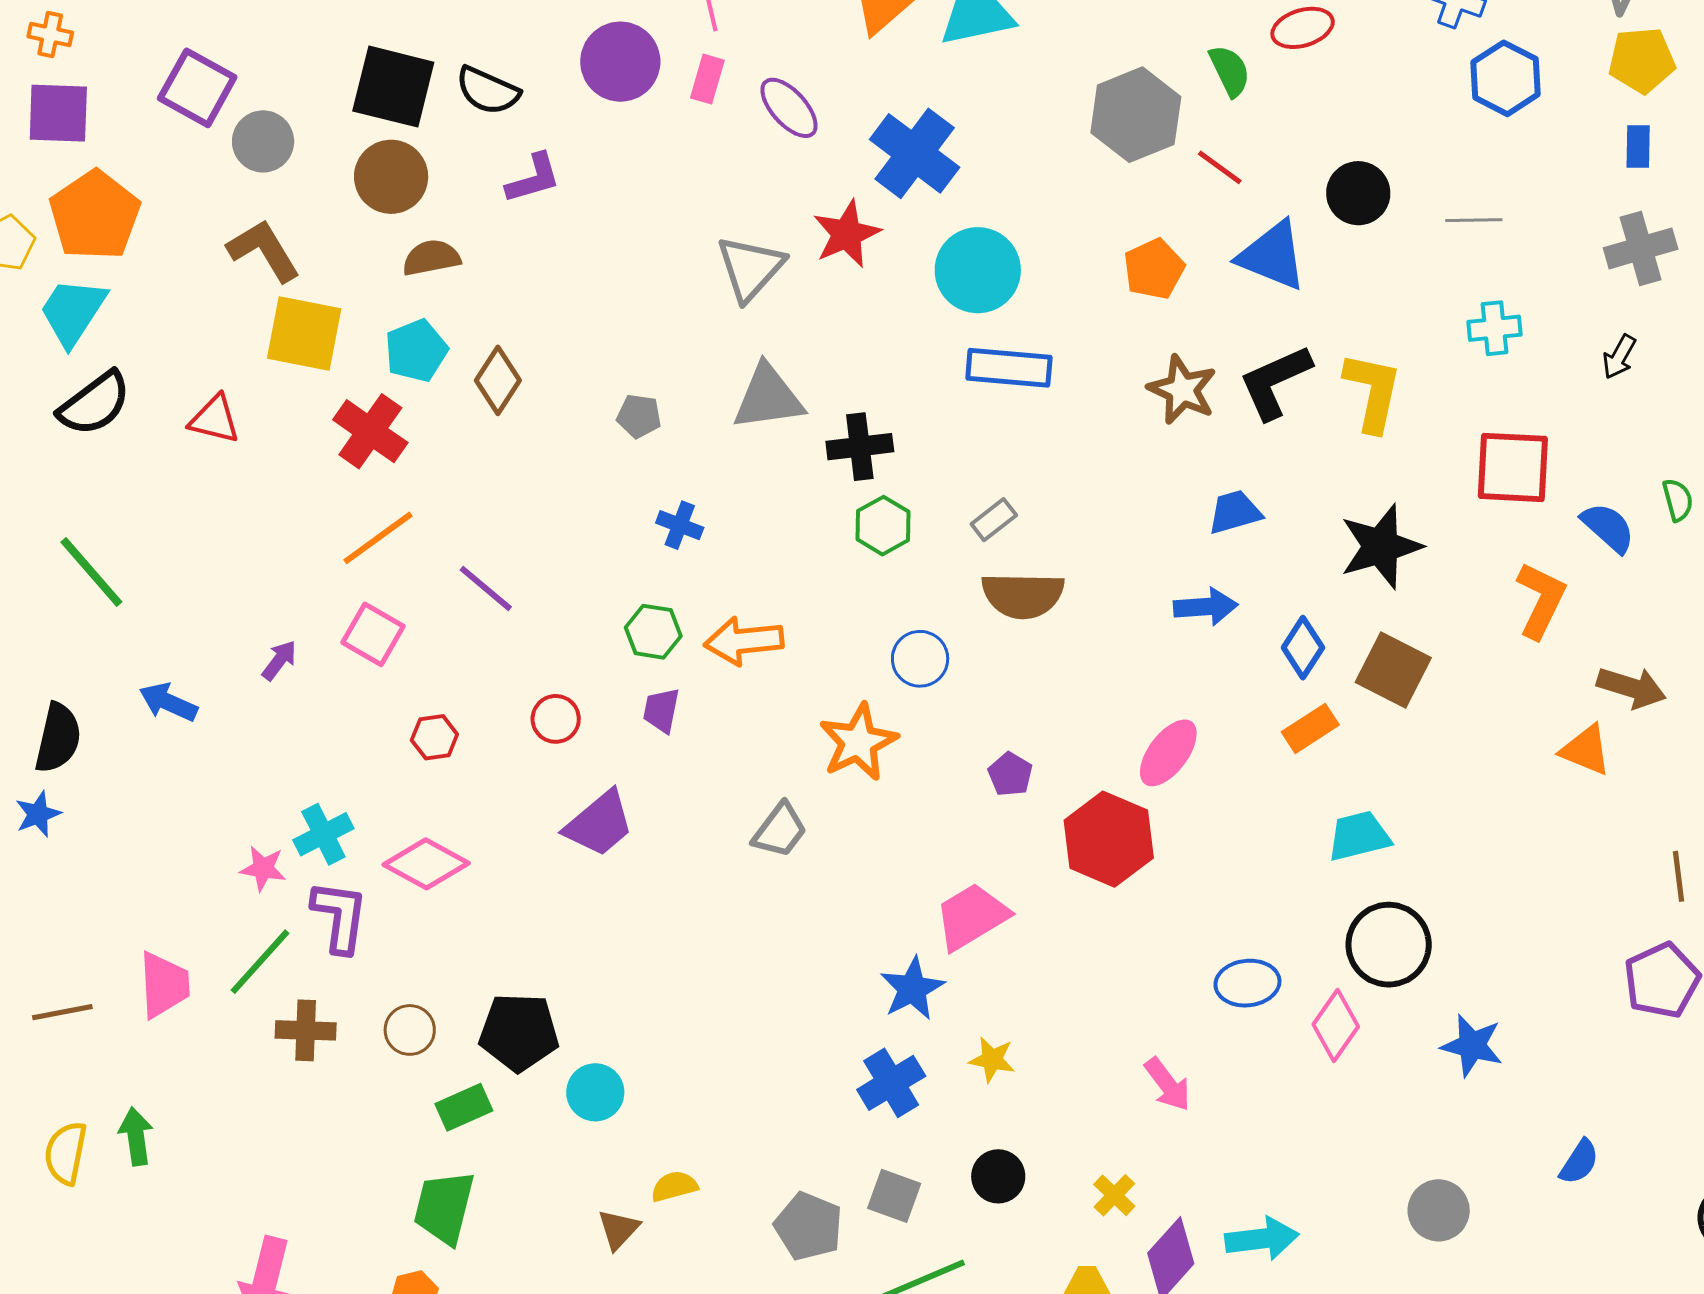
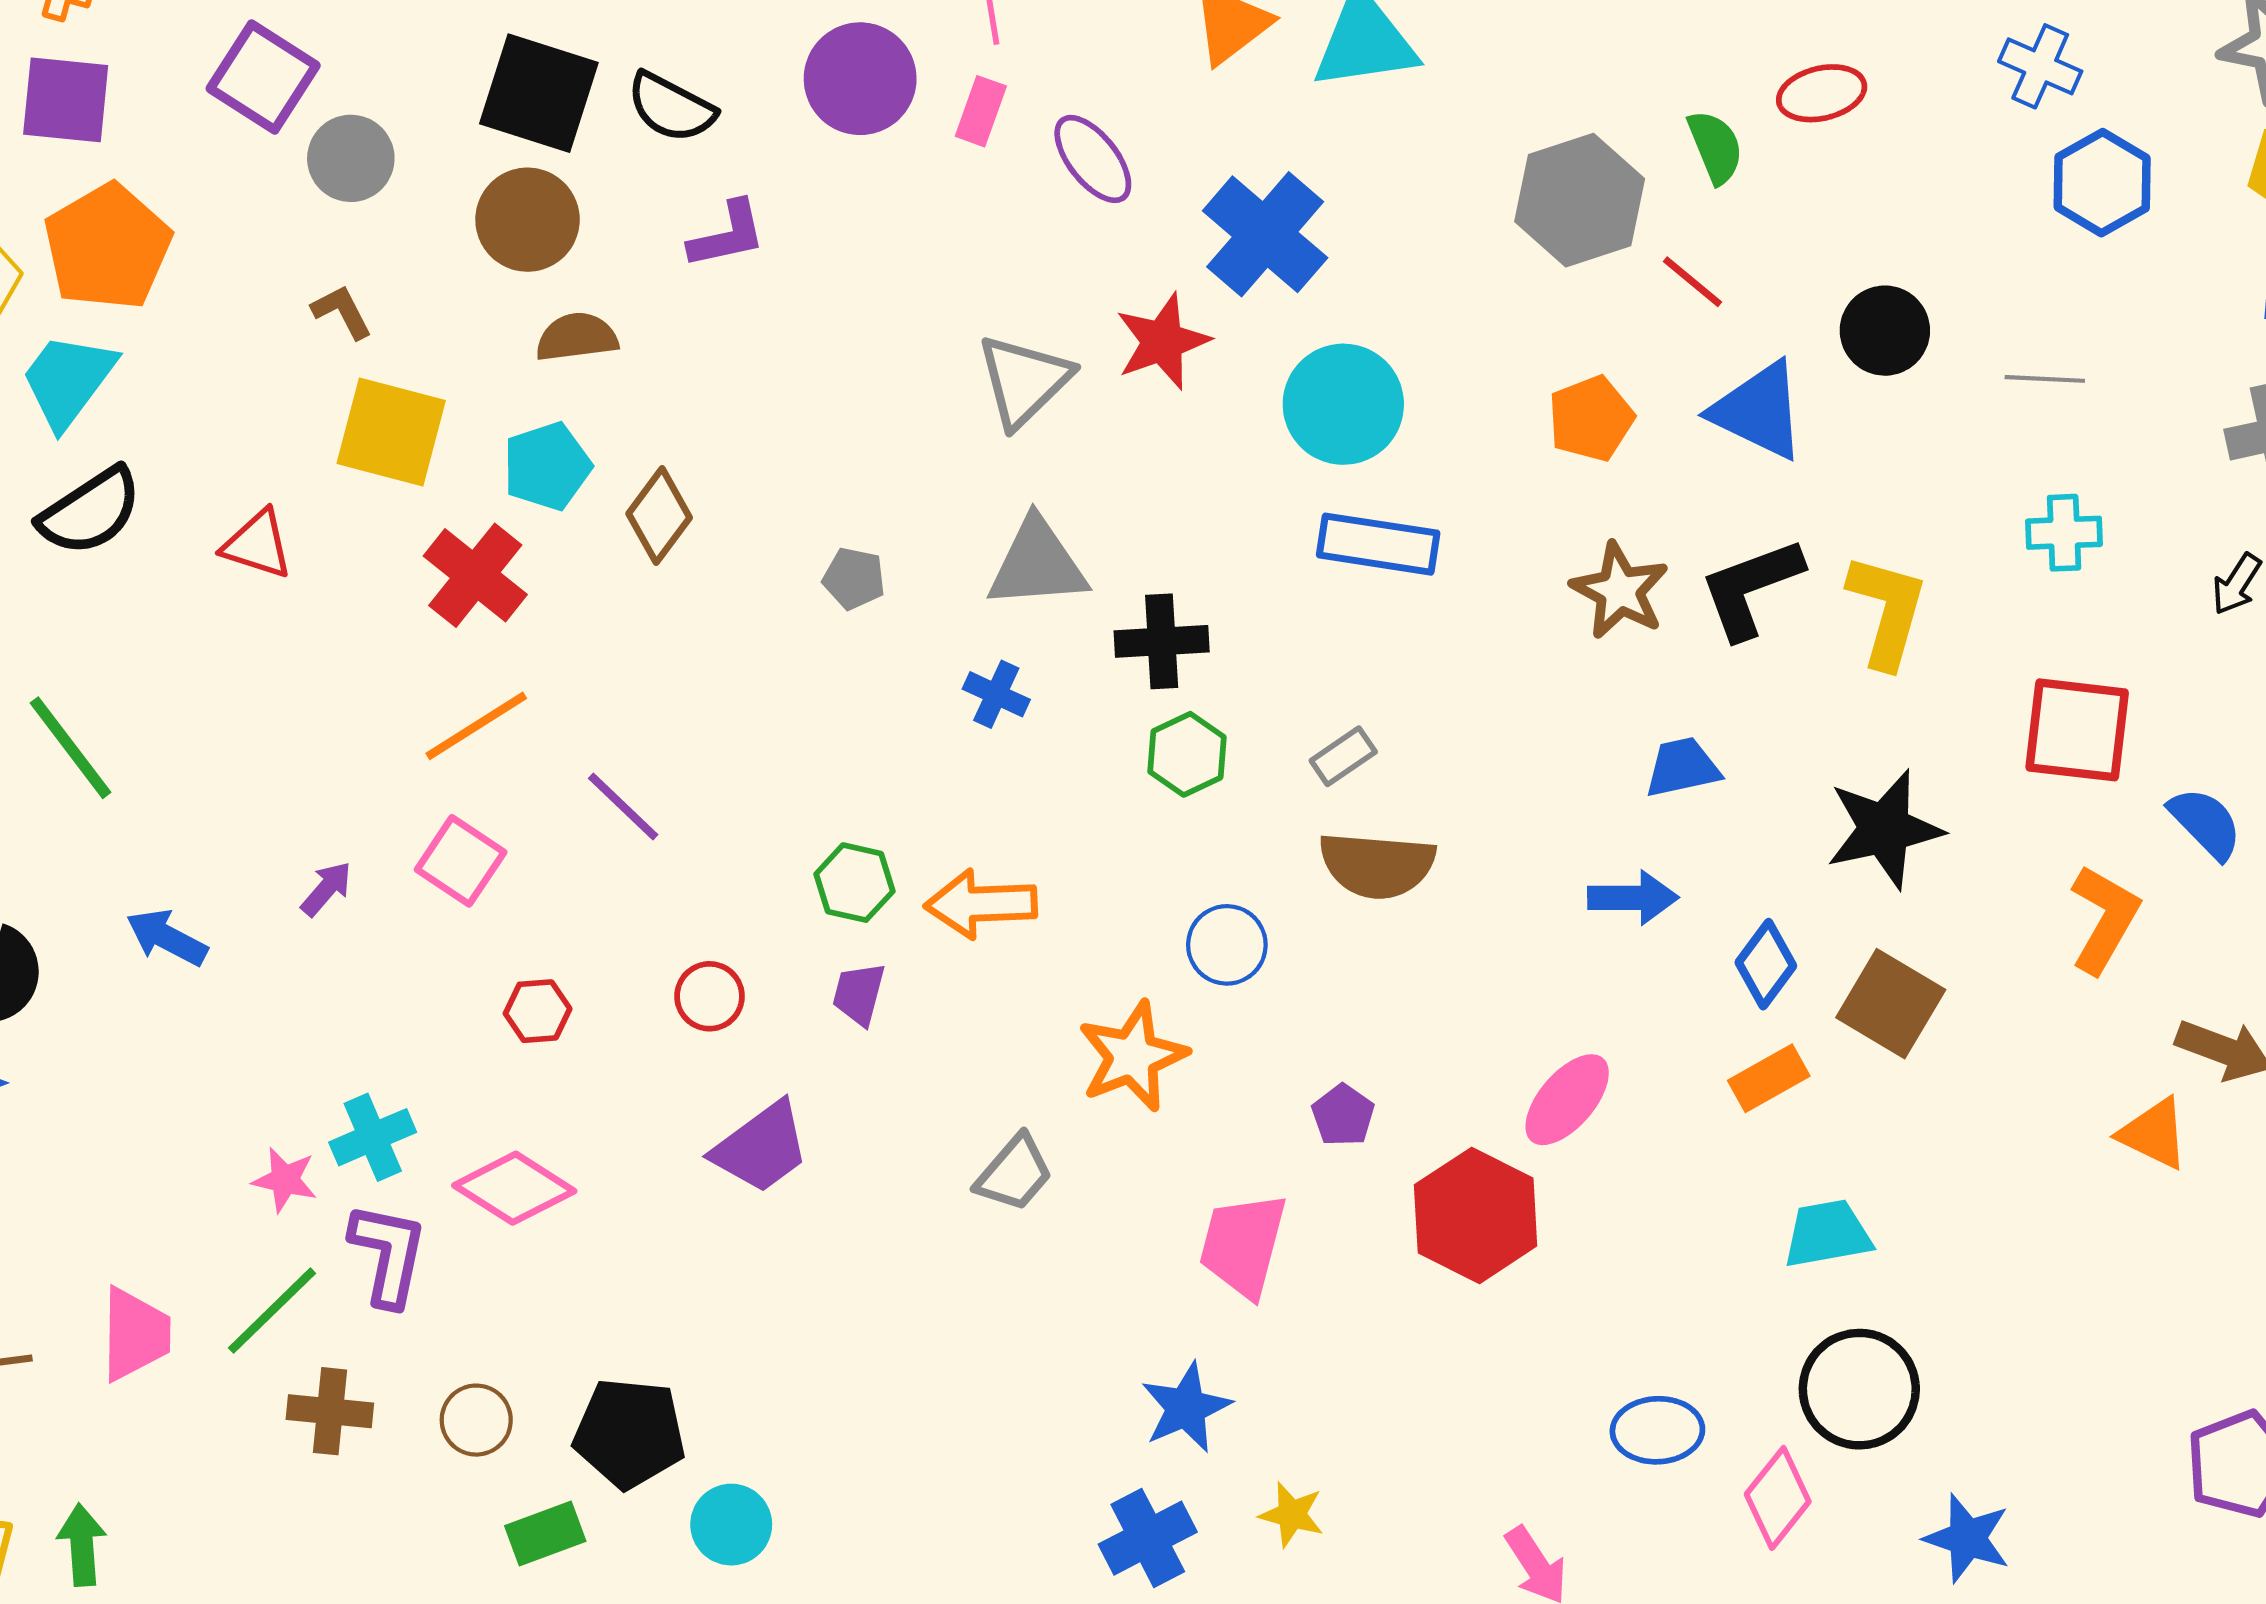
brown L-shape: (264, 251) -> (342, 312), size x0.6
blue cross: (680, 525) -> (996, 694), moved
pink trapezoid: (972, 916) -> (1243, 1245), moved, turned -48

